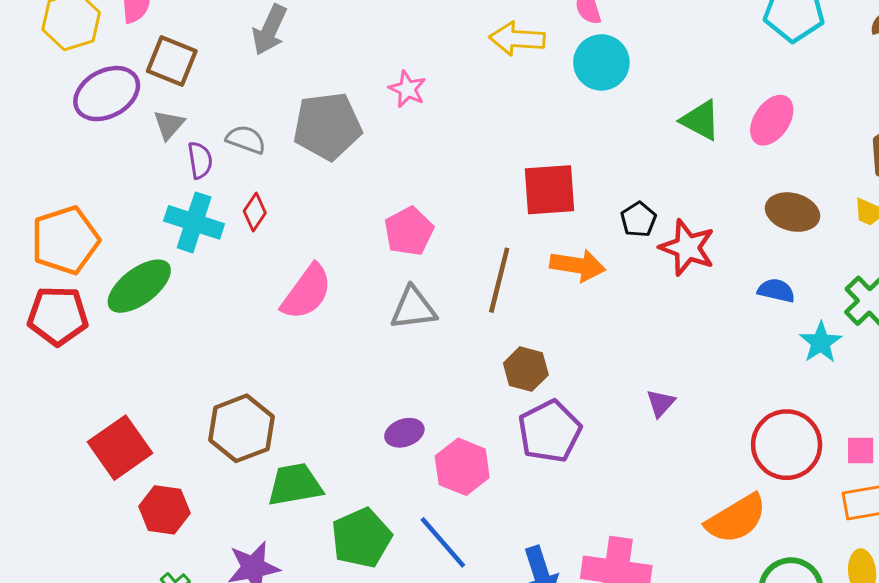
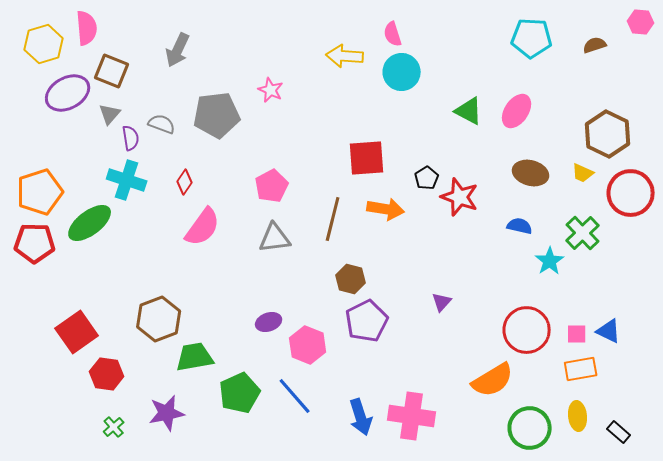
red diamond: (255, 212) -> (185, 182), moved

